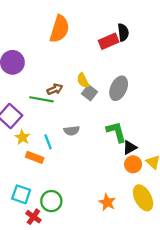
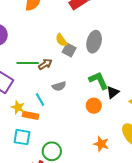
brown arrow: (55, 89) -> (45, 64), moved
yellow star: (22, 137) -> (18, 107), moved
orange circle: (133, 164) -> (94, 106), moved
cyan square: (21, 194) -> (22, 137), moved

